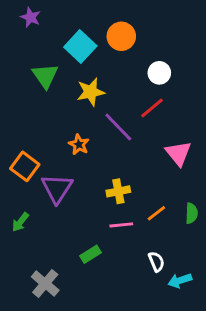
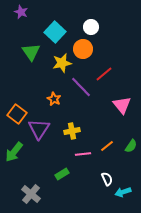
orange circle: (121, 36) -> (83, 49), moved
white circle: (159, 73) -> (91, 27), moved
yellow cross: (118, 191) -> (72, 131), moved
green semicircle: (191, 213) -> (131, 146), turned 32
green arrow: (20, 222) -> (14, 152), size x1.5

